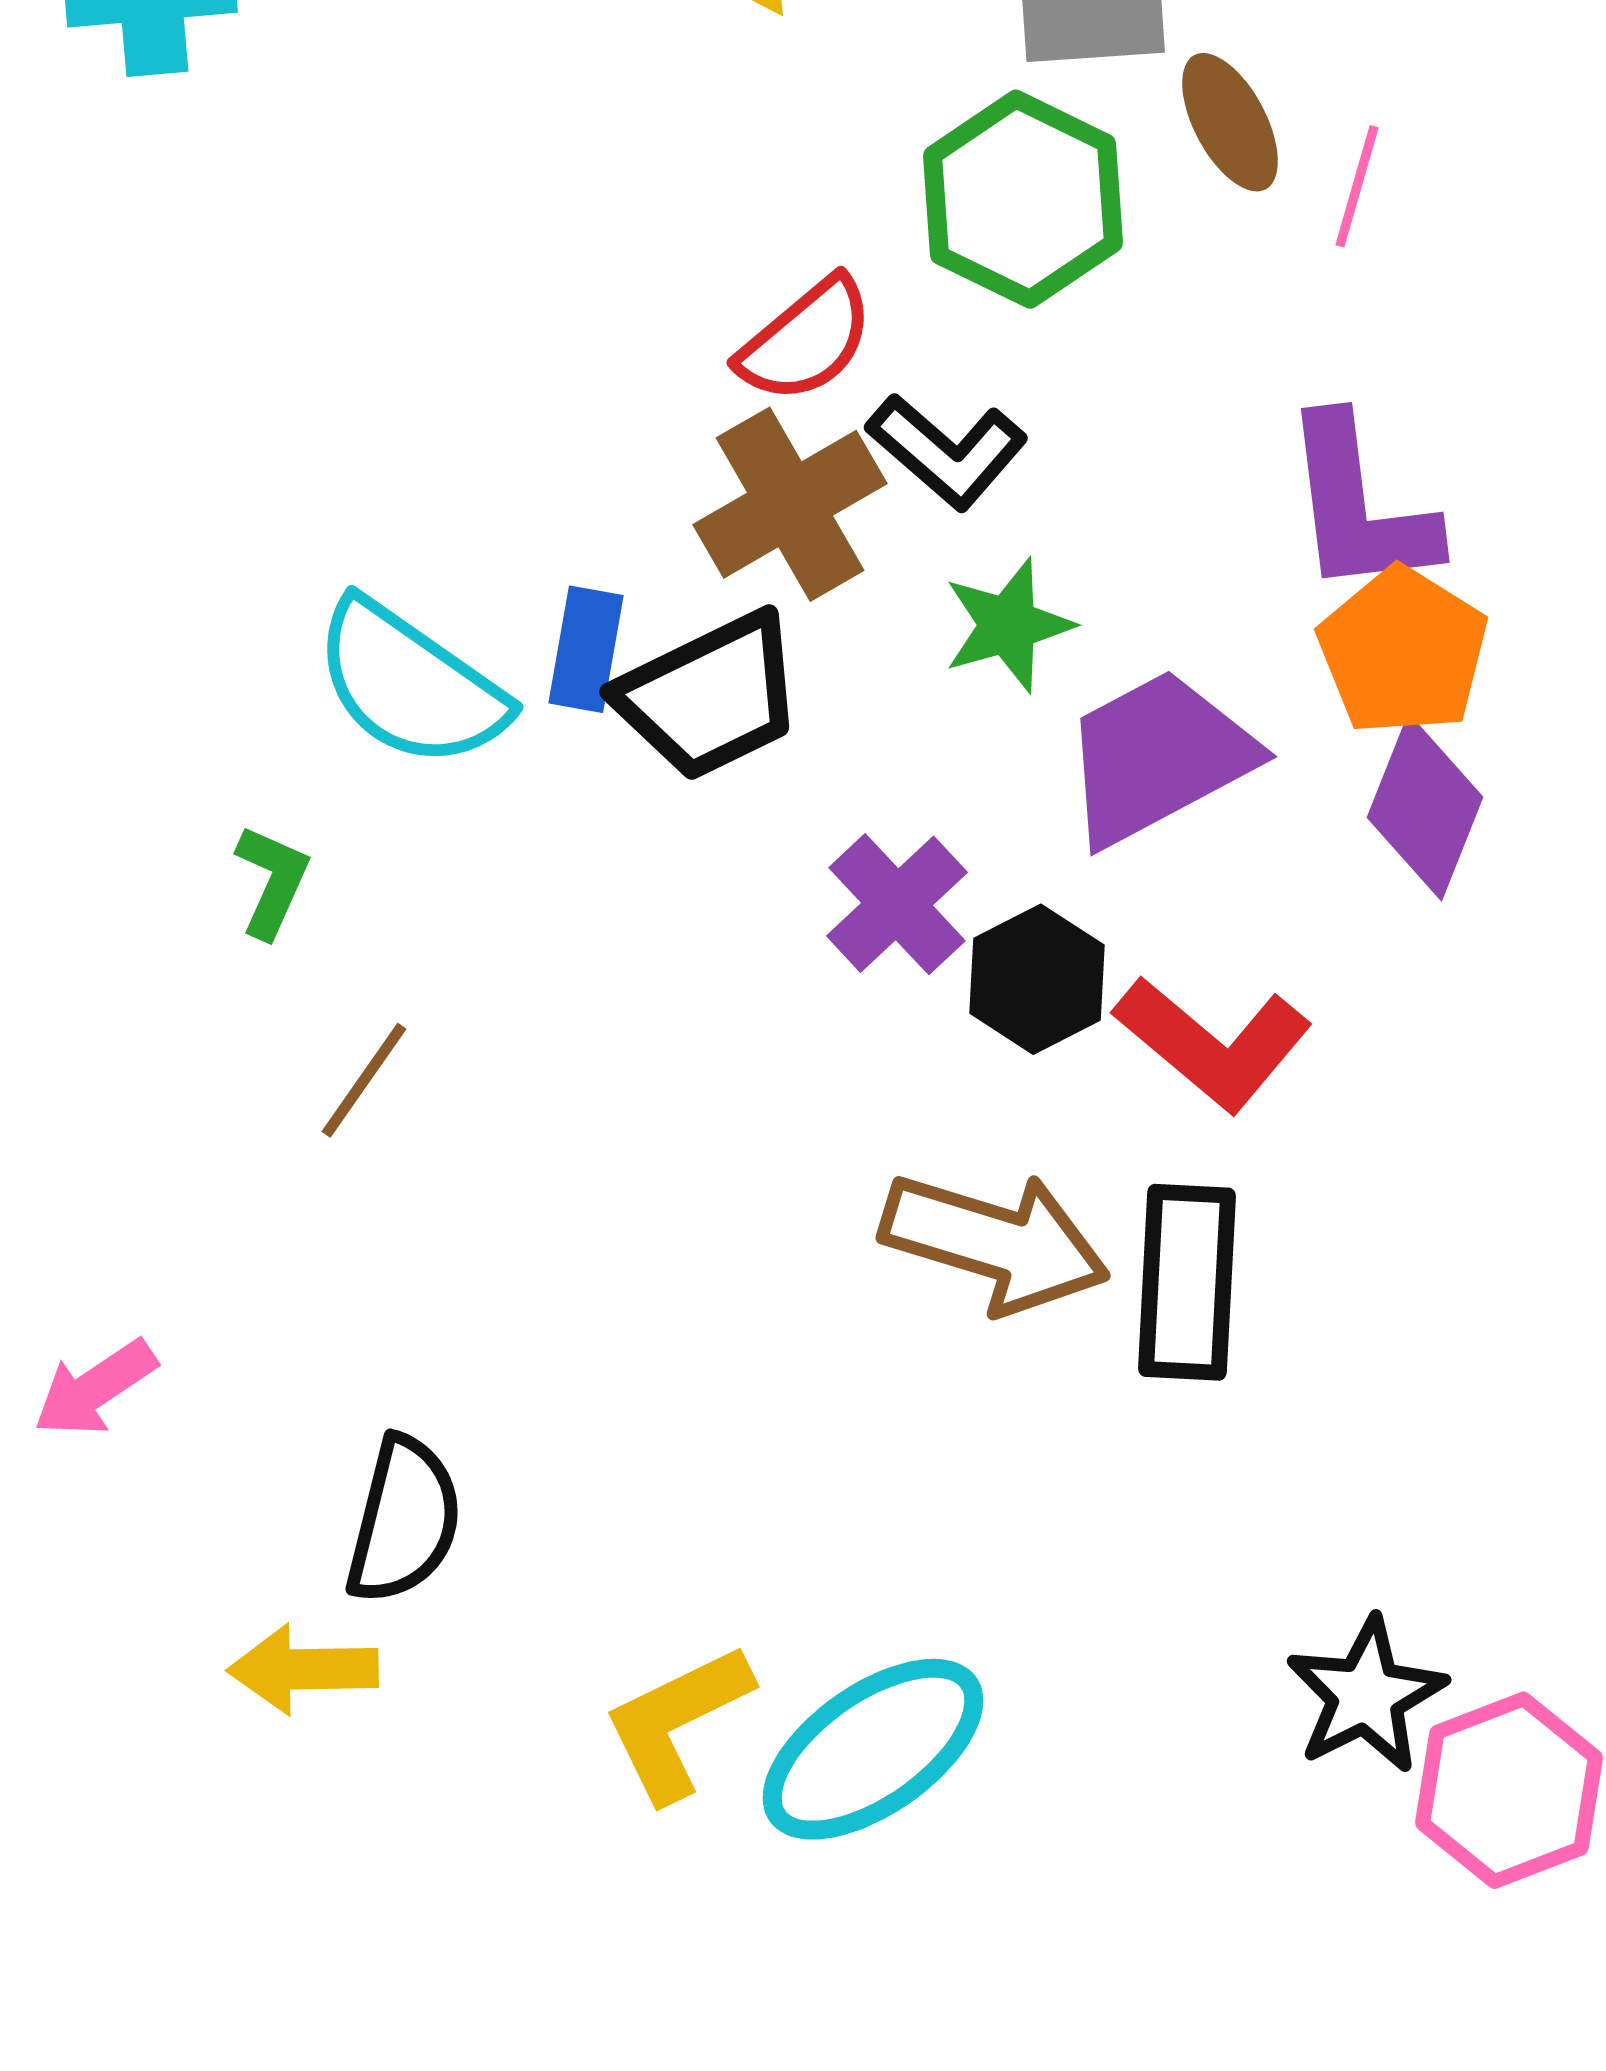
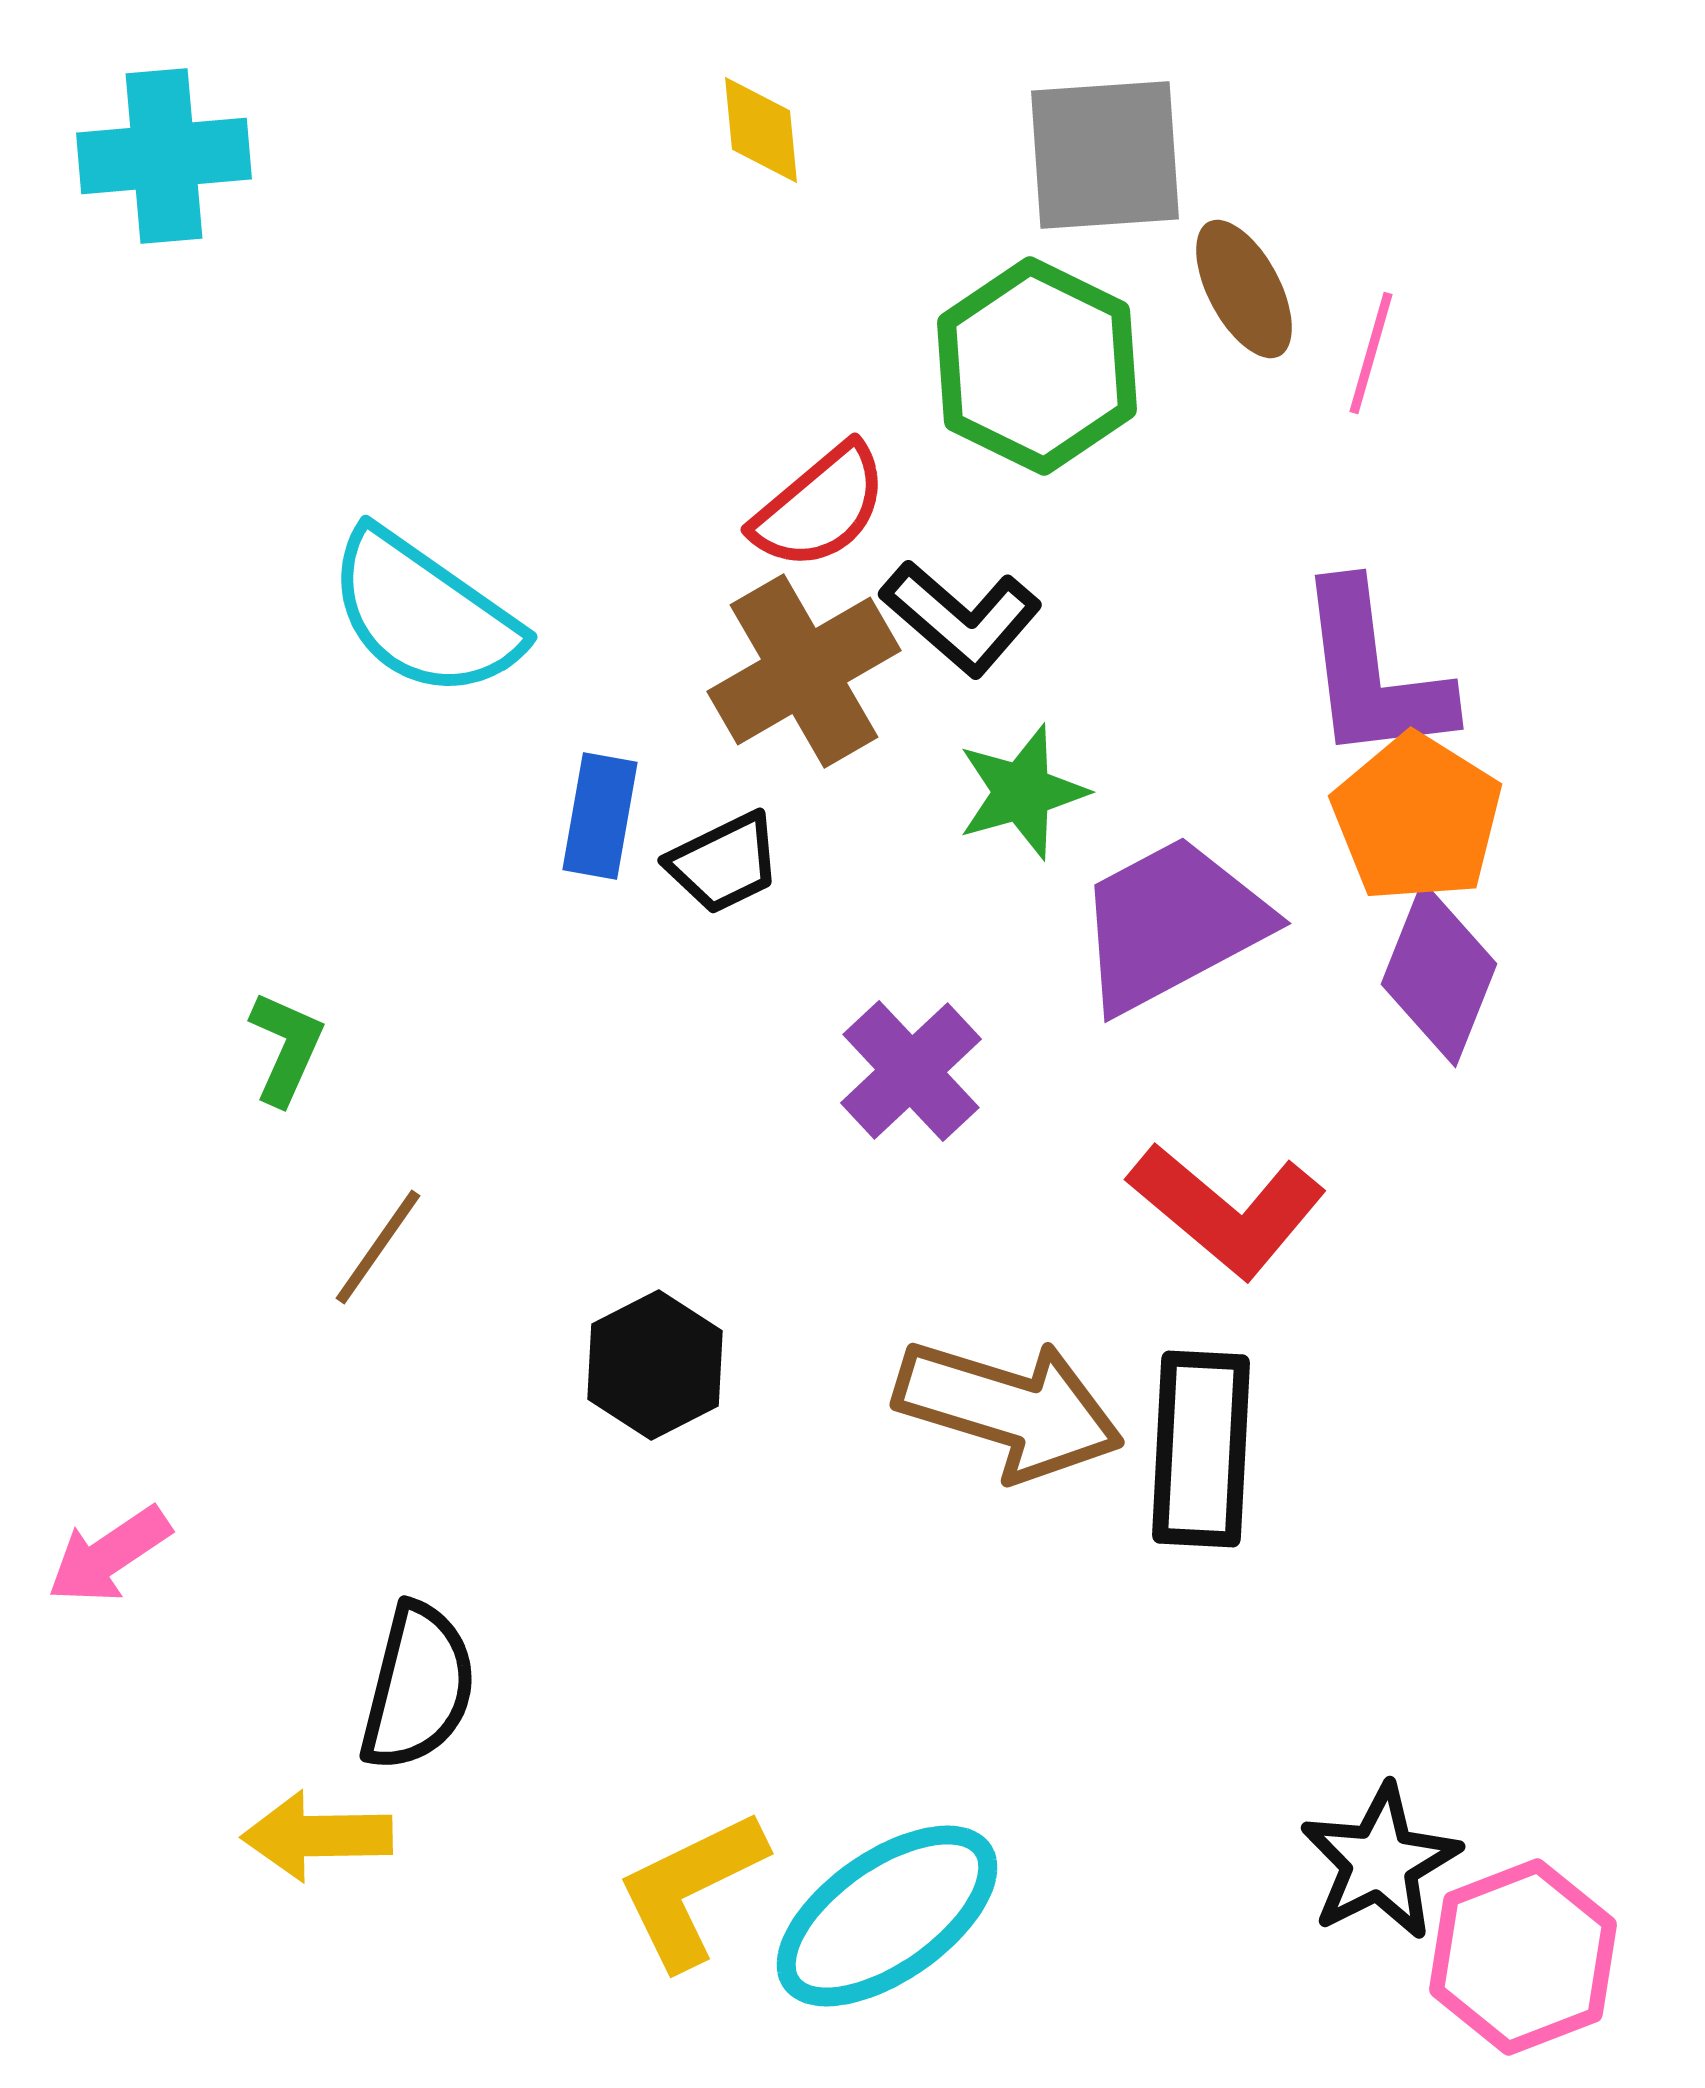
cyan semicircle: (410, 684) -> (424, 614), moved
black trapezoid: (710, 696) -> (724, 863), size x0.6
black hexagon: (1037, 979) -> (655, 1365), moved

